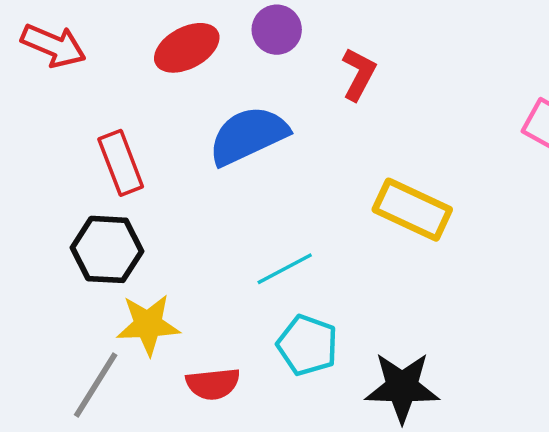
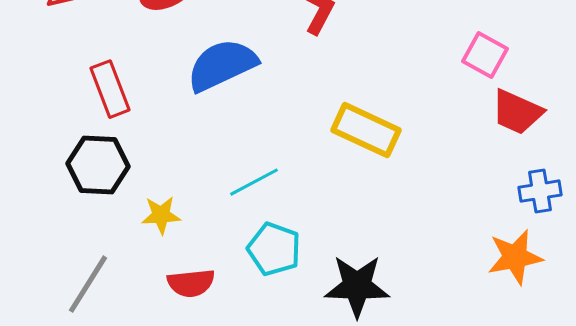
yellow star: (148, 325) -> (161, 215), moved, size x0.7

